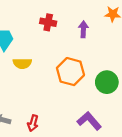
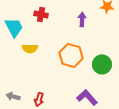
red cross: (48, 22) -> (41, 14), moved

